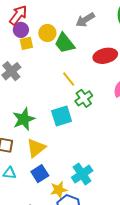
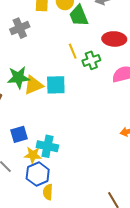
green cross: (84, 98) -> (91, 60), moved
yellow triangle: (36, 148) -> (33, 85), moved
cyan cross: (82, 174) -> (47, 146), moved, turned 30

